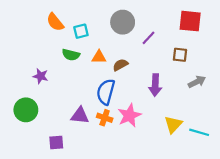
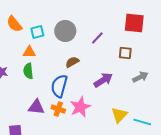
gray circle: (123, 22) -> (65, 31), moved
green semicircle: (71, 55) -> (28, 71), moved, turned 70
orange triangle: (99, 57) -> (29, 52), moved
purple arrow: (155, 85) -> (103, 80), turned -126

